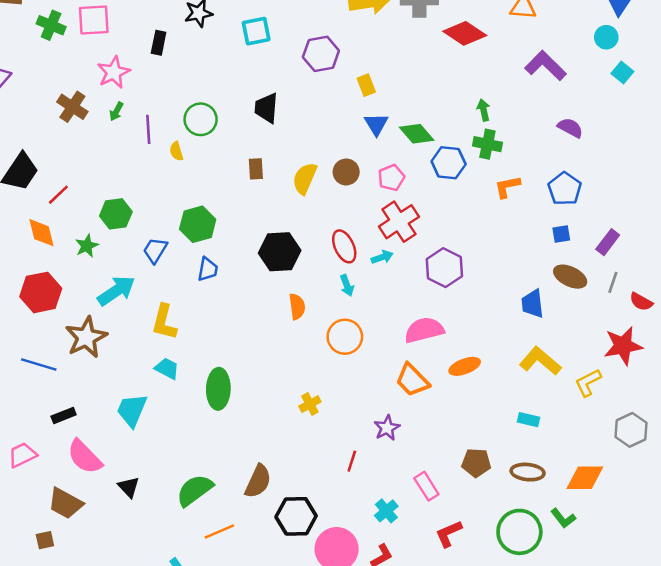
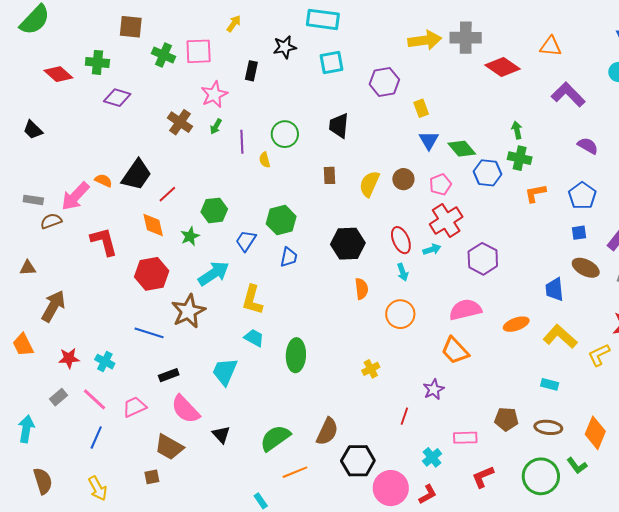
orange ellipse: (465, 366) -> (516, 324), moved
orange diamond: (585, 478) -> (595, 433), turned -68
pink rectangle: (426, 486) -> (465, 438), turned -60

